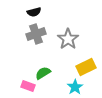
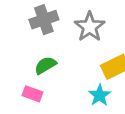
green semicircle: (43, 73) -> (45, 65), moved

